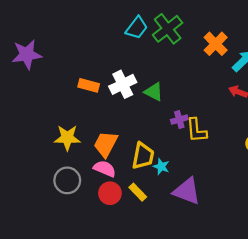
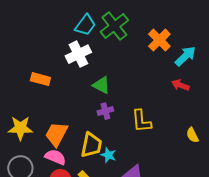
white cross: (123, 84) -> (78, 54), moved
purple cross: (179, 120) -> (105, 111), moved

